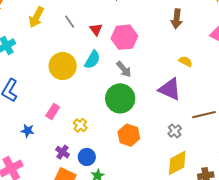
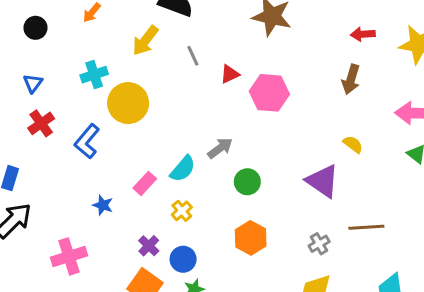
red triangle: (96, 29) -> (230, 74), turned 32
cyan semicircle: (92, 60) -> (183, 169), moved
yellow circle: (63, 66) -> (128, 103), moved
gray arrow: (124, 69) -> (220, 148), moved, turned -96
green circle: (120, 98) -> (247, 182), size x0.6

